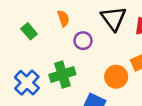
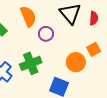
orange semicircle: (63, 18) -> (28, 16), size x1.5

